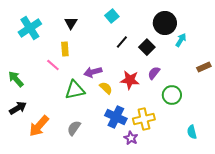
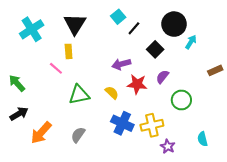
black triangle: (71, 23) -> (75, 24), size x1.6
black line: (122, 42) -> (134, 28), moved
purple arrow: (93, 72) -> (121, 64), moved
purple star: (131, 138) -> (168, 146), moved

